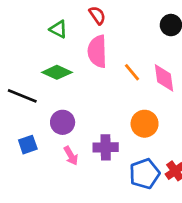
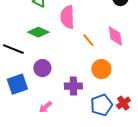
orange line: (132, 72) -> (88, 40), moved
blue square: (28, 145) -> (17, 84), size x1.5
pink arrow: (71, 156) -> (45, 107), moved, turned 80

